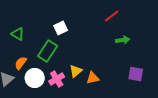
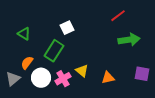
green arrow: (123, 40) -> (129, 40), size x1.5
yellow triangle: (76, 71) -> (82, 71), turned -40
orange triangle: (93, 78) -> (108, 78), moved

